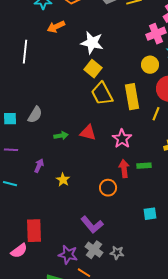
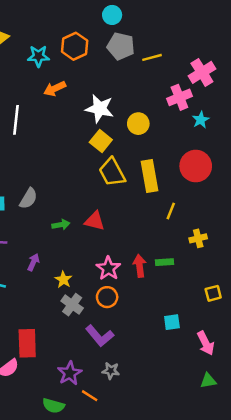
yellow circle: (150, 65) -> (138, 124), moved
yellow line: (156, 114) -> (171, 211), moved
pink star: (122, 139) -> (108, 268), moved
orange circle: (108, 188) -> (107, 297), moved
gray cross: (94, 250) -> (72, 305), moved
gray star: (117, 253) -> (111, 371), moved
purple star: (68, 255) -> (70, 373), turned 30

